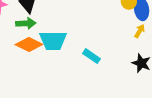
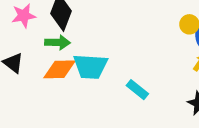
orange diamond: (29, 44) -> (60, 69), turned -32

